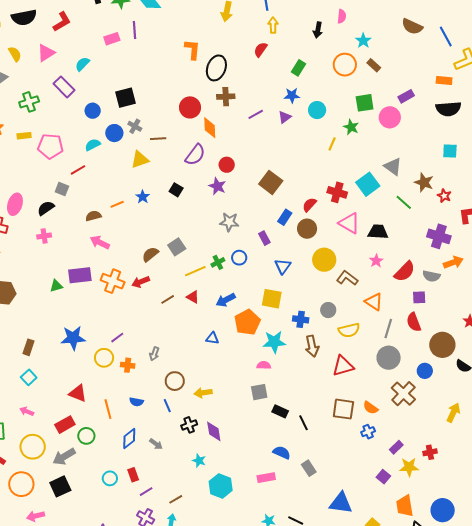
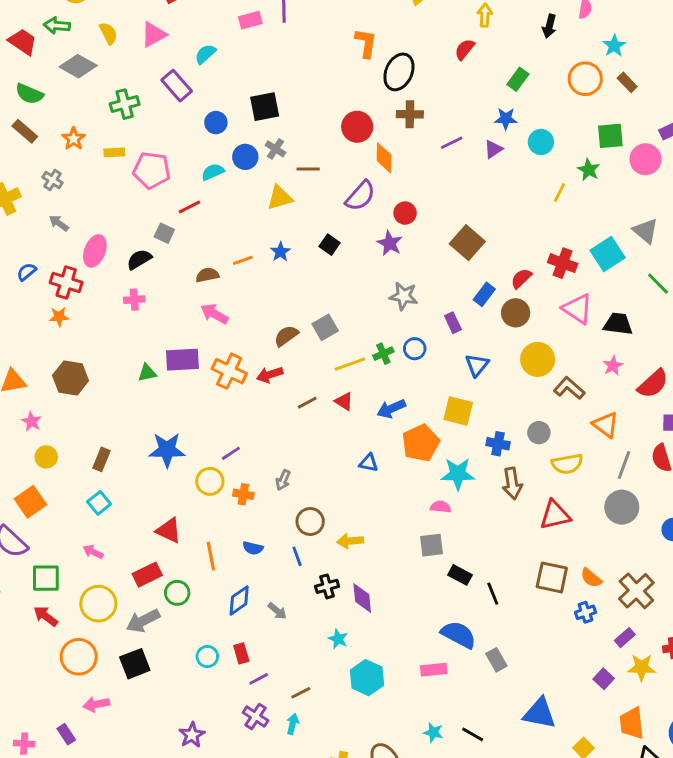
brown cross: (403, 394) -> (636, 591), moved
blue semicircle: (282, 453) -> (459, 635), size x1.4

